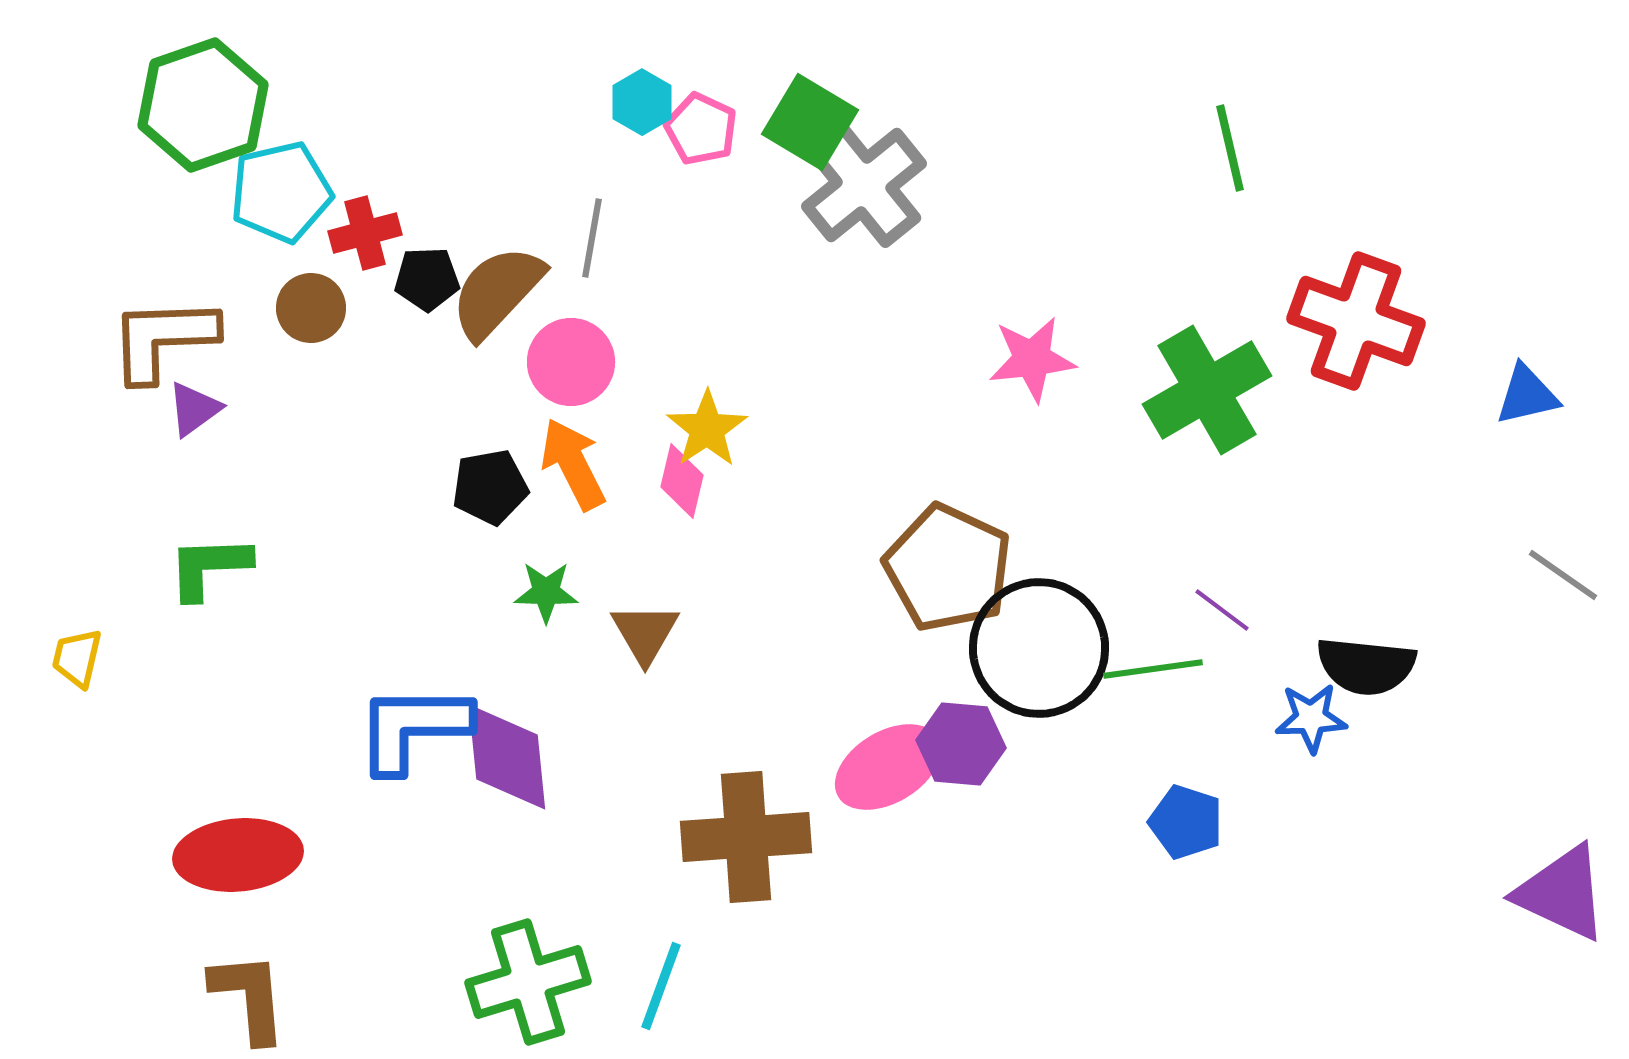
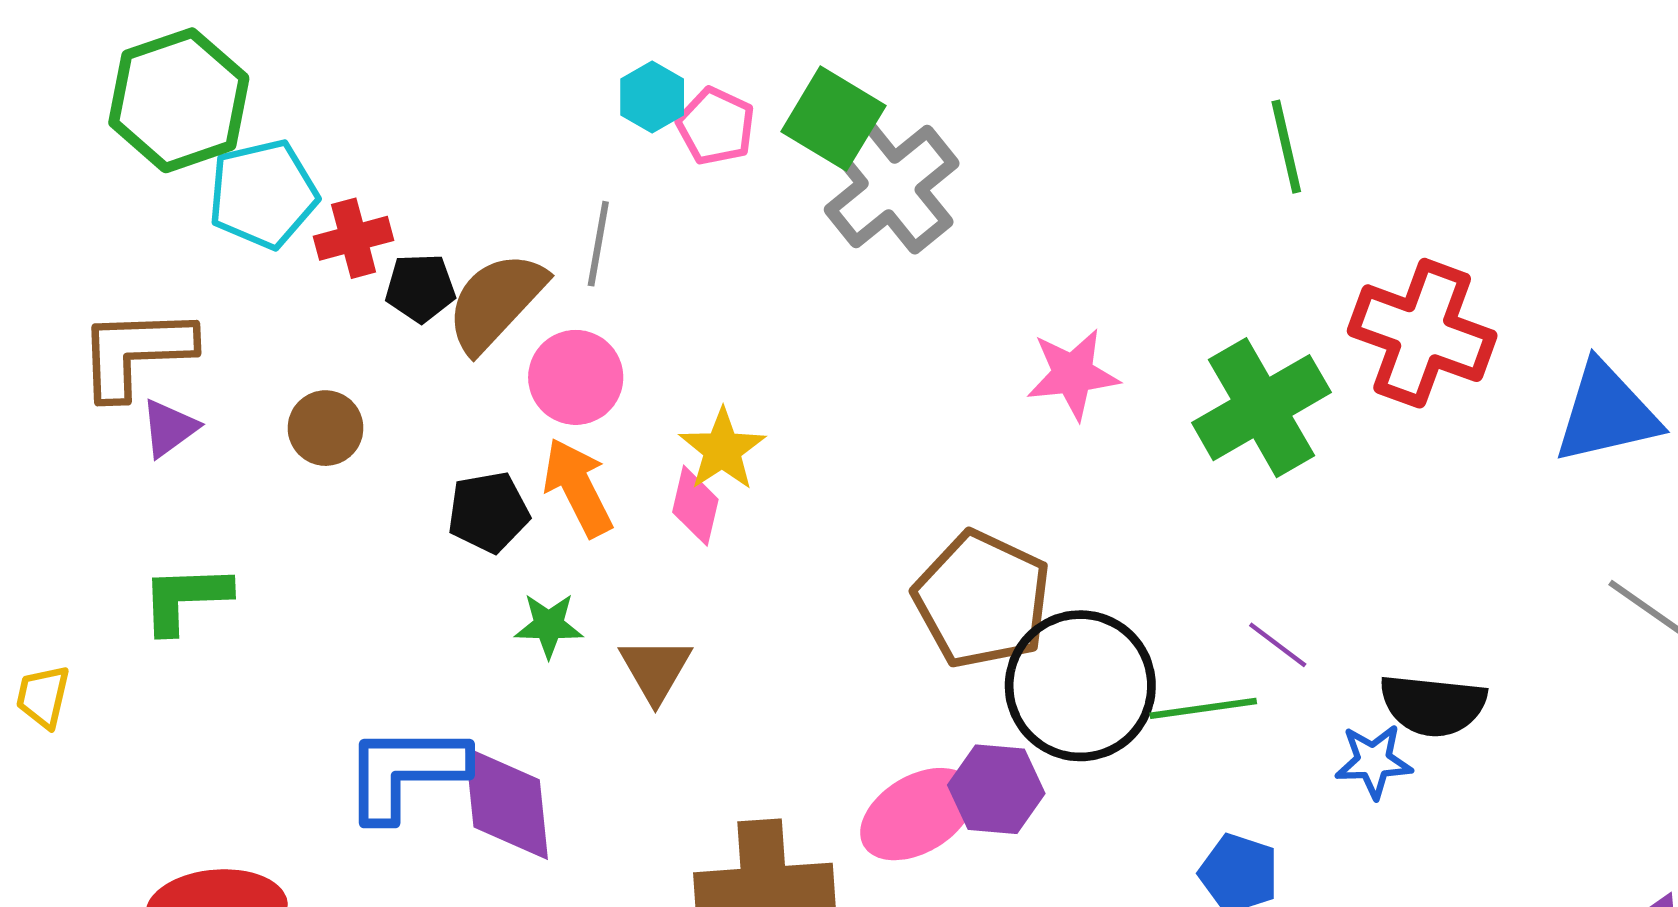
brown circle: (311, 308) -> (326, 428), moved
blue triangle: (1527, 395) -> (1607, 413), size x1.6

